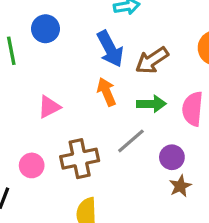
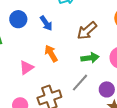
blue arrow: (110, 49) -> (46, 23), moved, size x0.7
orange arrow: (106, 92) -> (51, 53), moved

